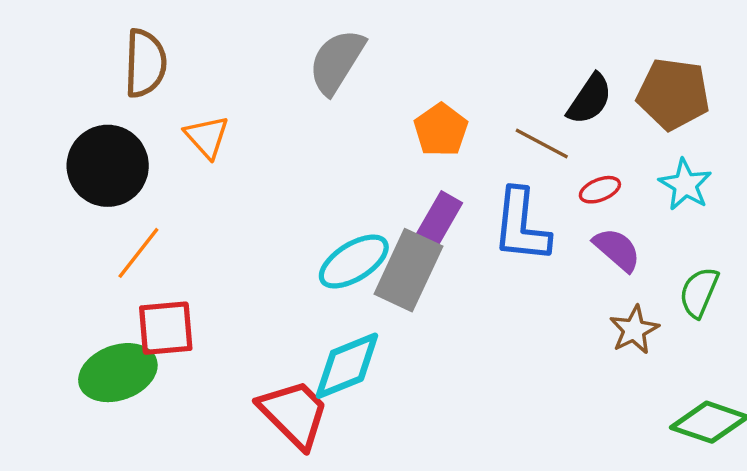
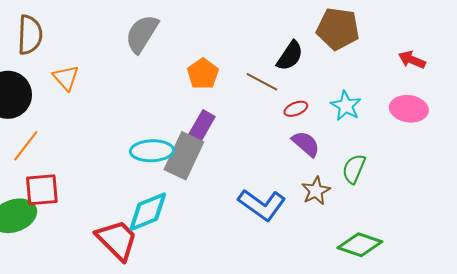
brown pentagon: (673, 94) -> (338, 29), moved
blue L-shape: (521, 226) -> (262, 205), moved, turned -60
cyan ellipse: (354, 261) -> (152, 151), turned 30

